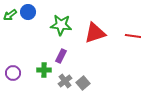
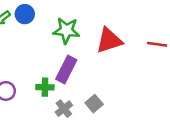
purple rectangle: (61, 56) -> (66, 70), size x1.5
gray cross: (65, 81) -> (64, 109), moved

